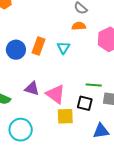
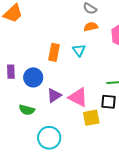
blue circle: (16, 50) -> (33, 77), moved
purple triangle: (32, 89) -> (54, 95), turned -42

